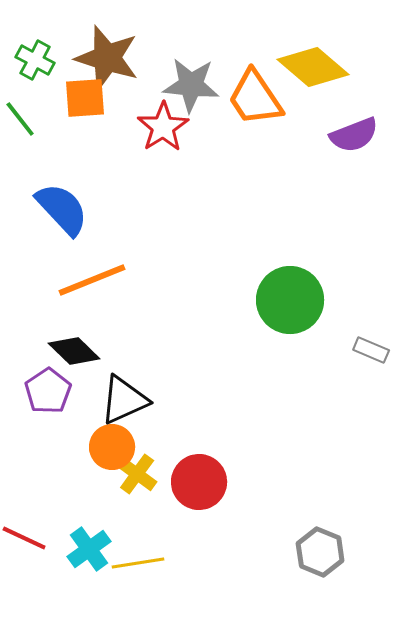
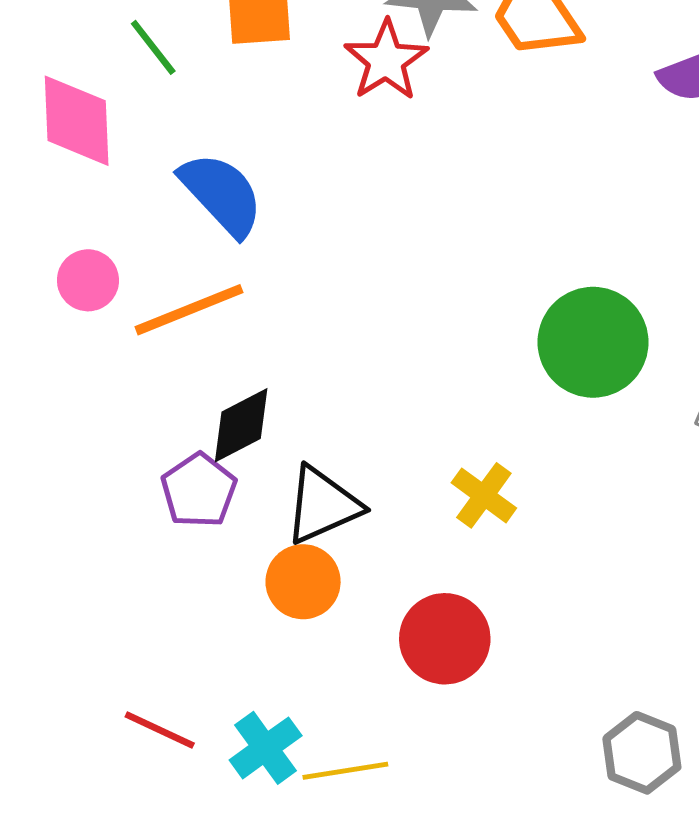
orange line: (92, 280) -> (189, 310), moved
black diamond: (74, 351) -> (241, 425), turned -72
yellow cross: (137, 474) -> (484, 495), moved

